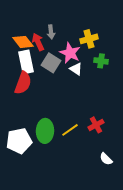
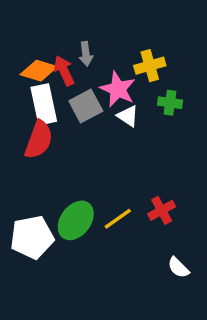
orange diamond: (23, 42) -> (39, 71), turned -35
gray square: (51, 63) -> (86, 106), turned 30
green ellipse: (45, 131) -> (76, 220), turned 35

